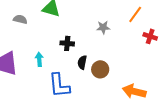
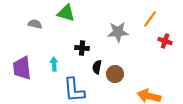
gray star: (103, 27) -> (118, 32), size x1.5

